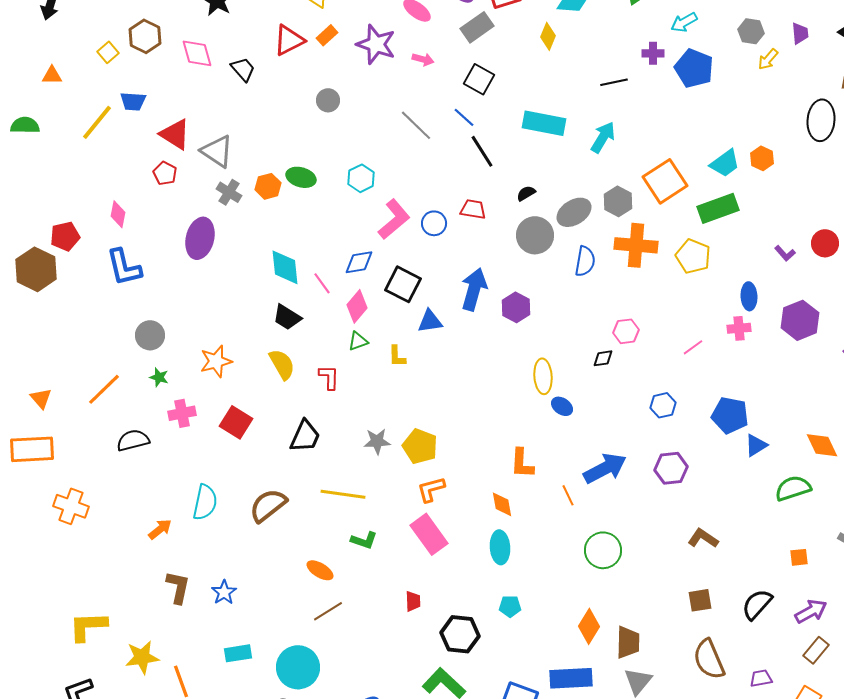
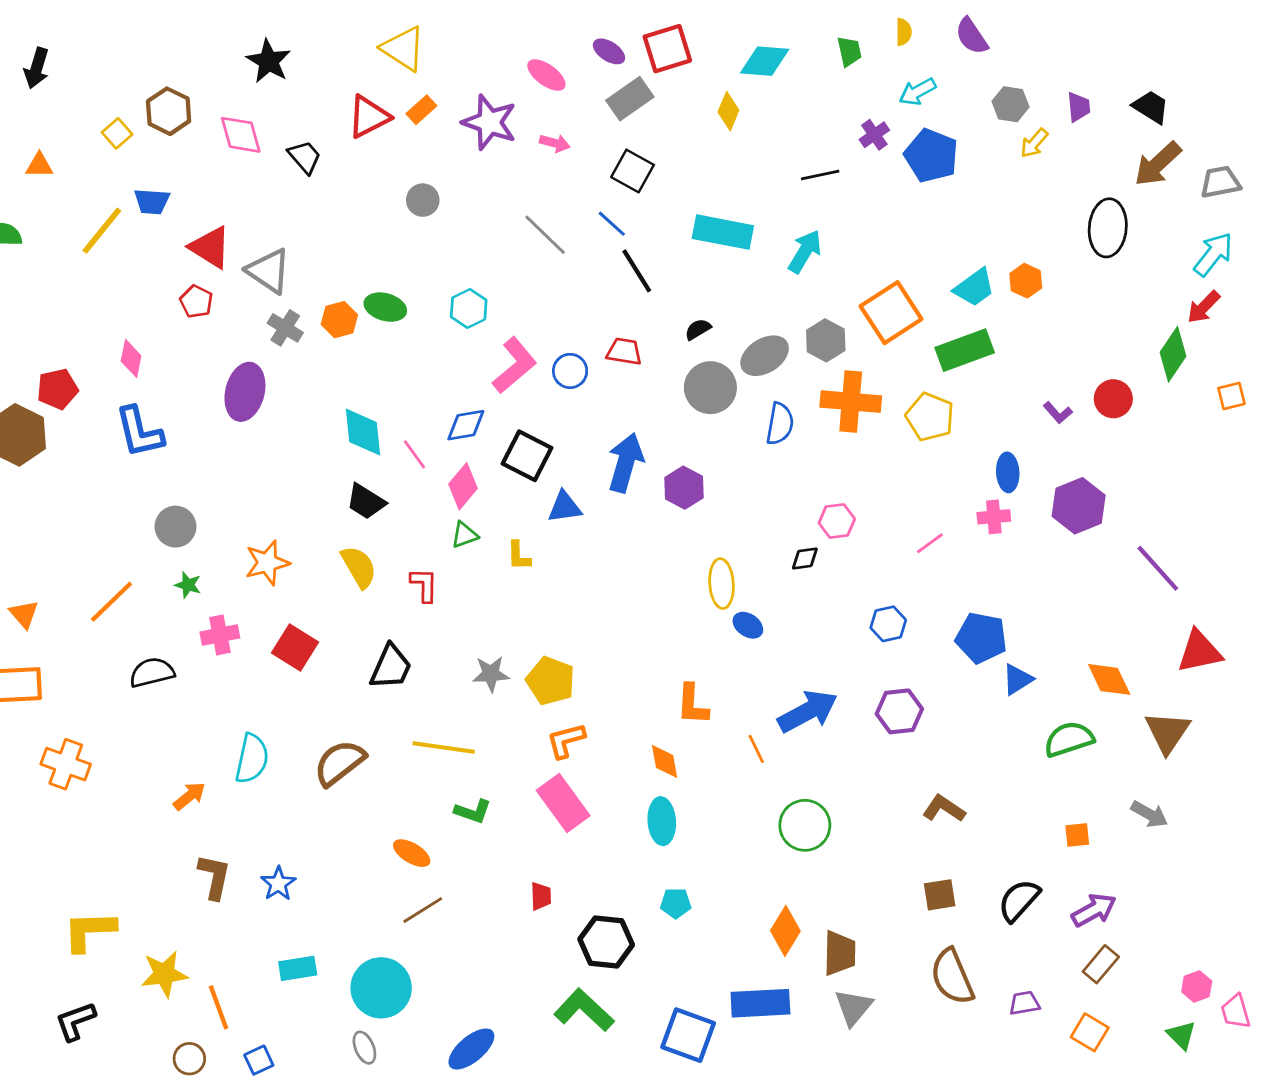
purple cross: (653, 53) -> (874, 135), turned -35

